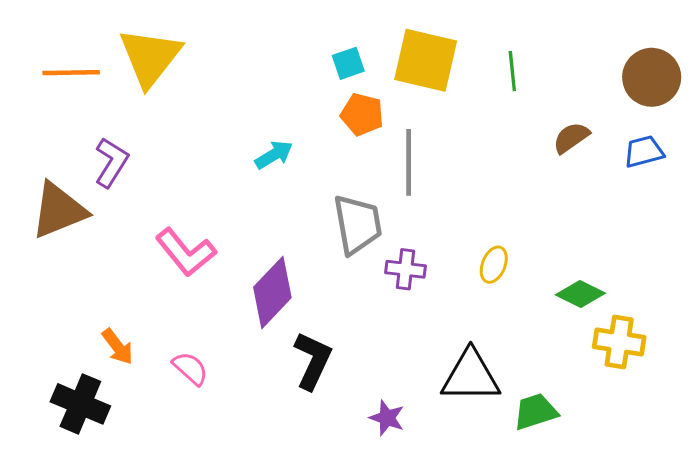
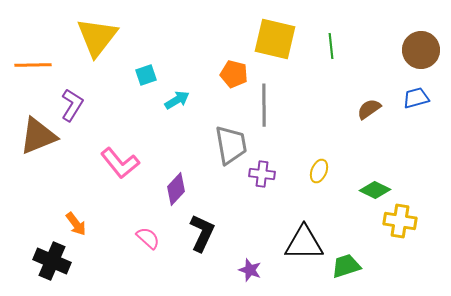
cyan square: (348, 63) -> (146, 75), moved
orange line: (71, 73) -> (33, 65), moved
brown semicircle: (571, 138) -> (369, 109), moved
purple diamond: (272, 292) -> (176, 189), size x0.7
pink semicircle: (190, 368) -> (148, 238), moved

